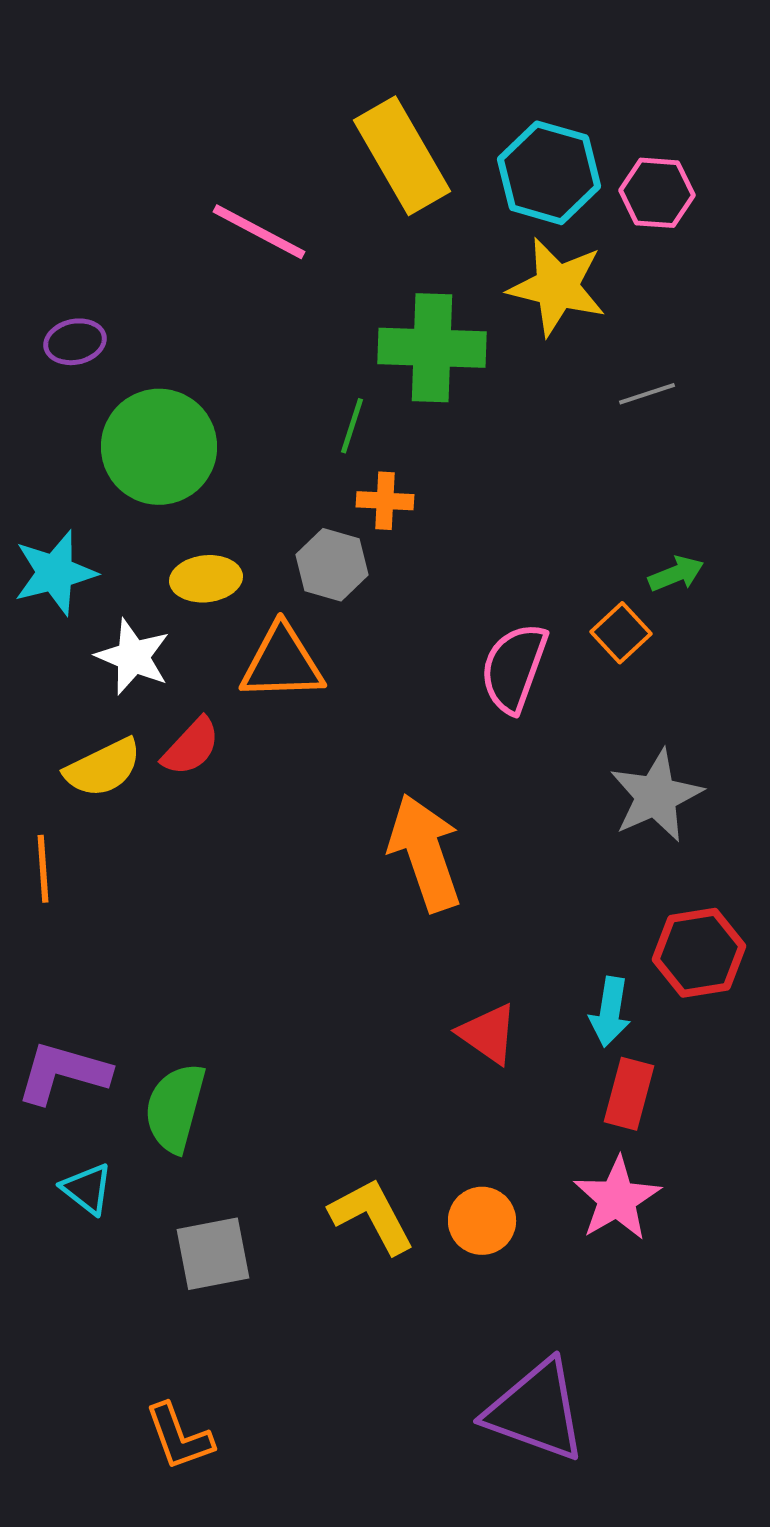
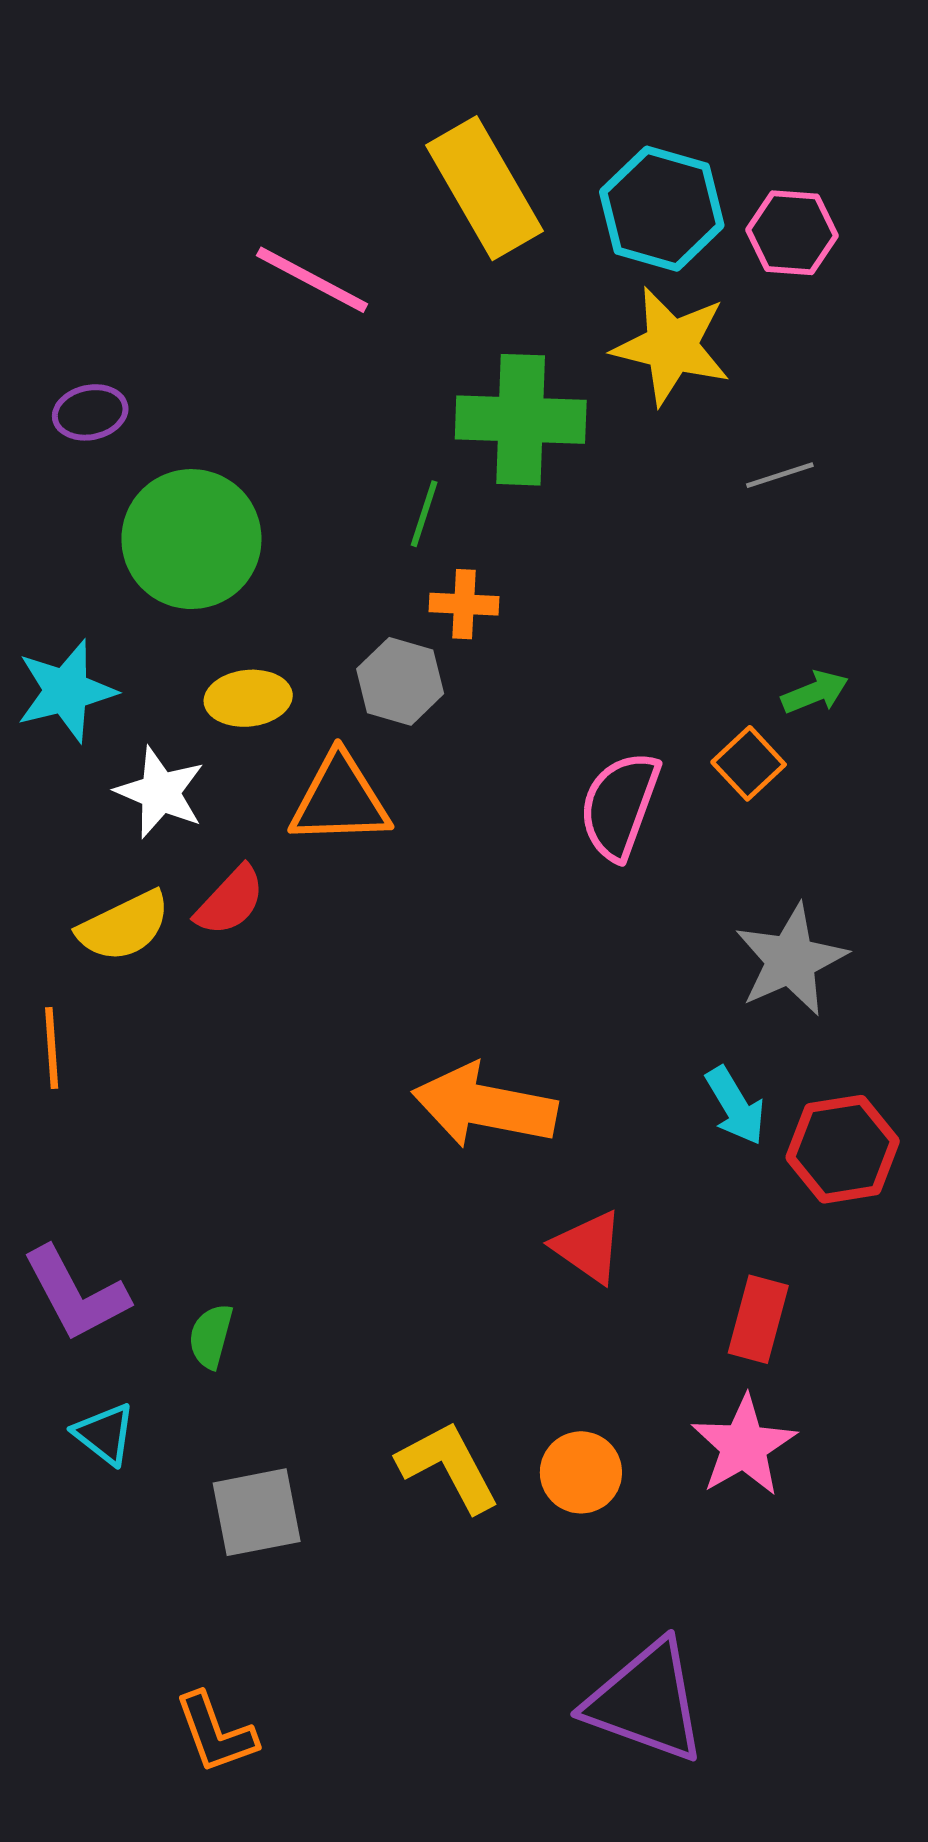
orange arrow: (425, 853) -> (485, 1106), moved, turned -60
cyan arrow: (610, 1012) -> (735, 1106), moved, turned -40
purple L-shape: (63, 1073) -> (76, 1294), turned -134
green semicircle: (175, 1108) -> (211, 1336), size x0.6

